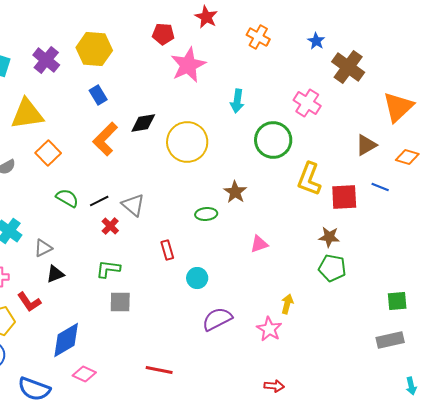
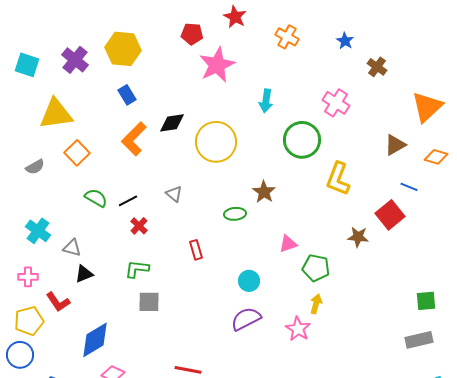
brown cross: (348, 67) -> (377, 67), size x0.6
red square: (344, 197) -> (390, 215), moved, turned -36
gray triangle: (133, 205) -> (174, 194), moved, size x0.7
gray triangle: (43, 248) -> (72, 248), turned 42
green pentagon: (332, 268) -> (316, 268), moved
cyan circle: (197, 278) -> (249, 281), moved

